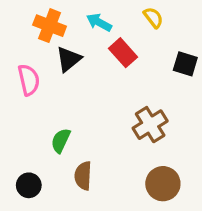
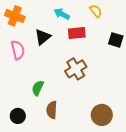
orange cross: (50, 26) -> (15, 16), moved
red rectangle: (123, 53) -> (77, 33), turned -54
brown cross: (150, 125) -> (76, 69), moved

